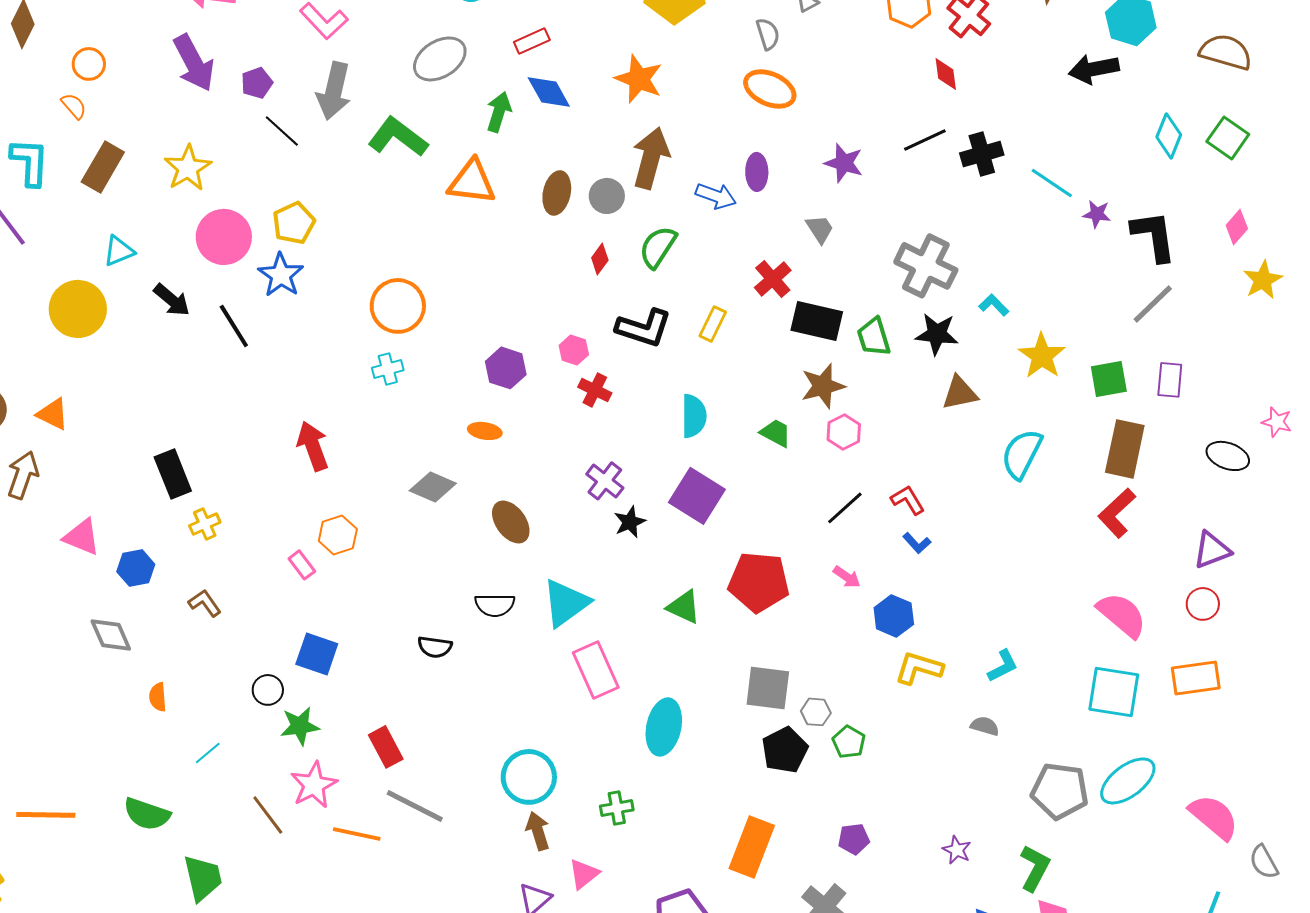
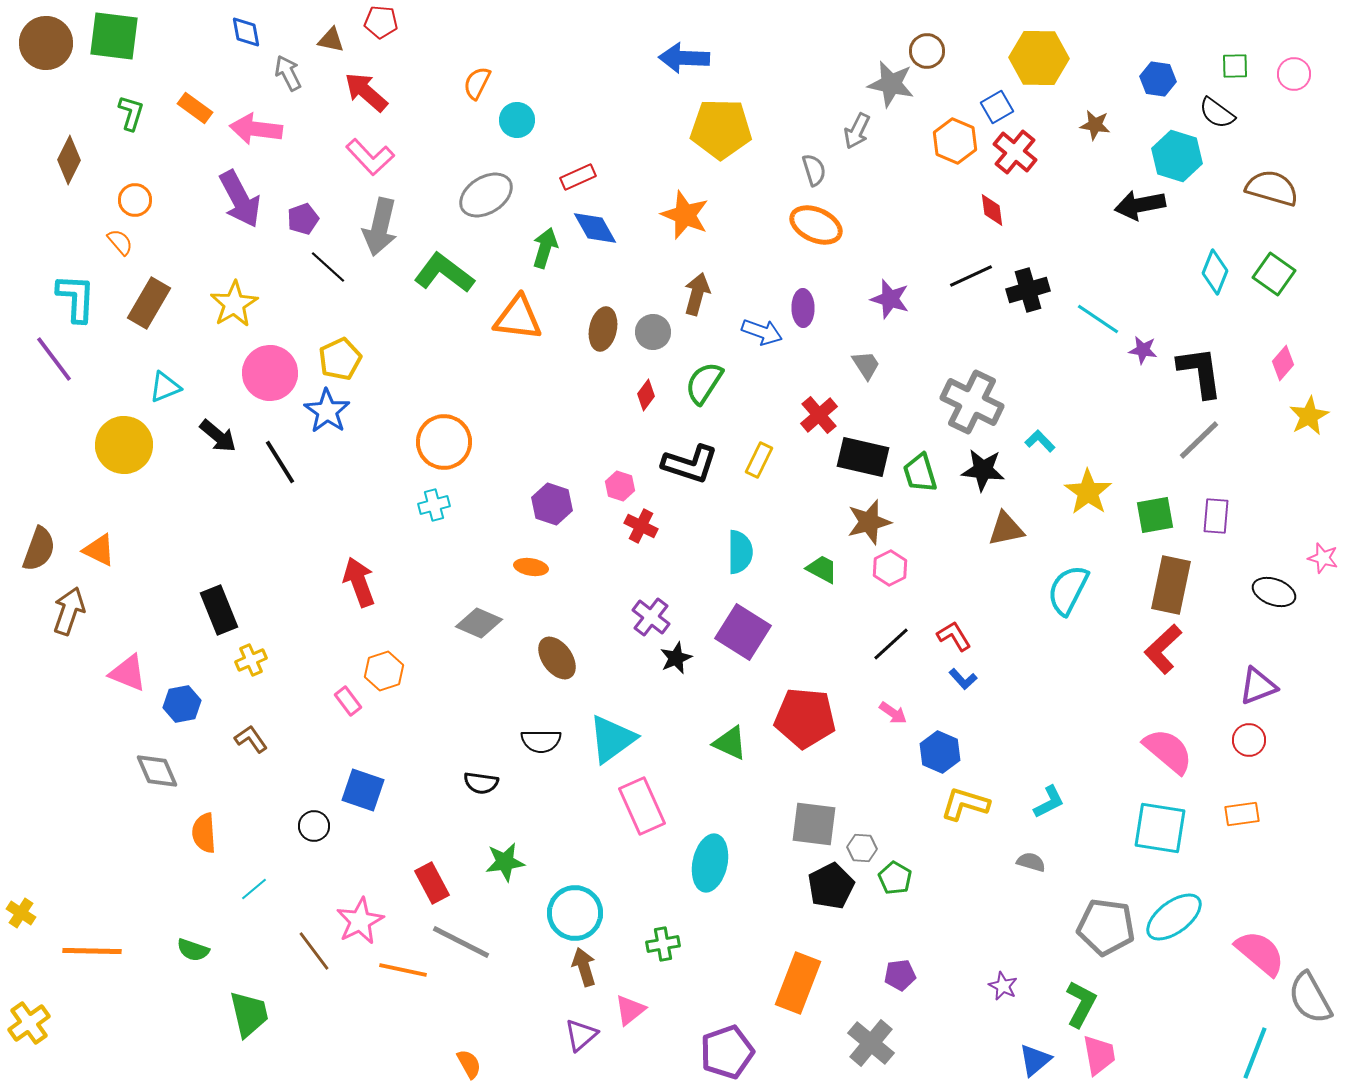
brown arrow: (651, 158) -> (697, 294), size x0.7
orange rectangle: (1196, 678) -> (1242, 814), size x0.7
orange semicircle: (158, 697) -> (204, 833), size x1.4
green star: (300, 726) -> (505, 862), moved
green semicircle: (147, 814) -> (193, 950), size x0.7
gray semicircle: (1264, 862) -> (1310, 998), size x1.5

